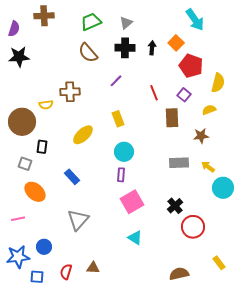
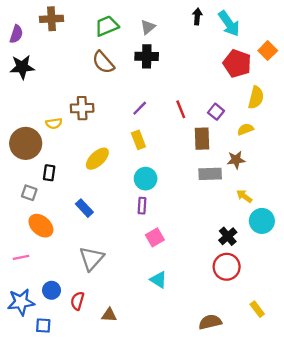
orange square: (176, 43) -> (268, 51), moved
black arrow: (152, 48) -> (197, 16), moved
red pentagon: (191, 66) -> (237, 63), moved
purple line: (116, 81) -> (140, 108), moved
gray rectangle: (179, 163) -> (210, 174), moved
pink square: (132, 202) -> (155, 237), size x0.7
black cross: (175, 206) -> (228, 236), moved
red semicircle: (66, 272) -> (77, 301), moved

